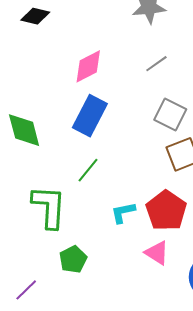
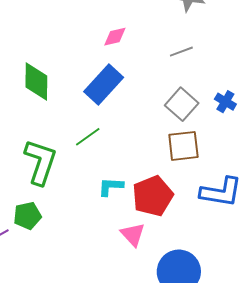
pink diamond: (88, 66) -> (115, 37), size x0.7
green pentagon: (73, 259) -> (27, 216), moved

